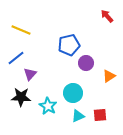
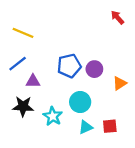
blue pentagon: (69, 45) -> (69, 66), moved
purple triangle: (30, 74) -> (33, 81), turned 48

